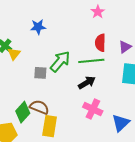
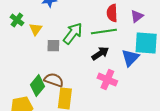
yellow triangle: (14, 54) -> (36, 29), moved
blue triangle: (121, 123) -> (130, 58), moved

